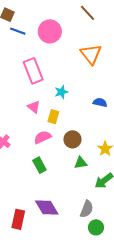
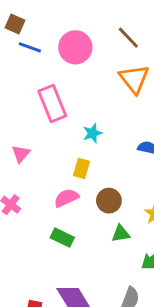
brown line: (88, 13) -> (128, 38), moved
pink triangle: (34, 107) -> (21, 154), moved, turned 32
green rectangle: (39, 165) -> (62, 238), turned -35

